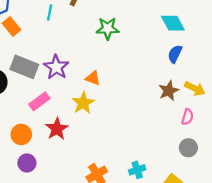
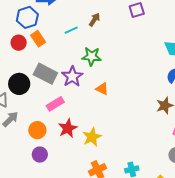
cyan line: (50, 13) -> (71, 30), turned 48
green star: (108, 28) -> (92, 56), moved
yellow star: (83, 103) -> (92, 137), moved

